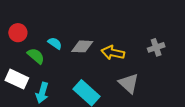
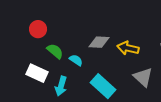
cyan semicircle: (55, 43) -> (76, 60), moved

